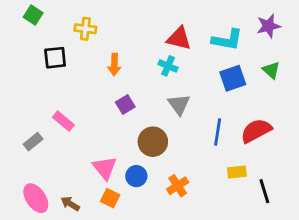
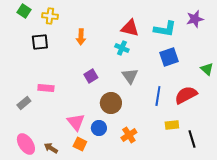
yellow cross: (85, 29) -> (50, 16), moved
orange arrow: (114, 65) -> (81, 37), moved
green triangle: (271, 70) -> (207, 69), moved
pink rectangle: (63, 121) -> (46, 88), turned -35

